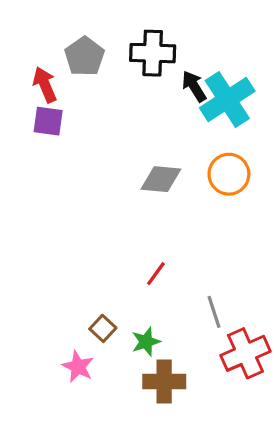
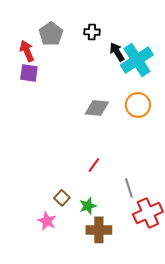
black cross: (153, 53) -> (92, 32), size x0.6

